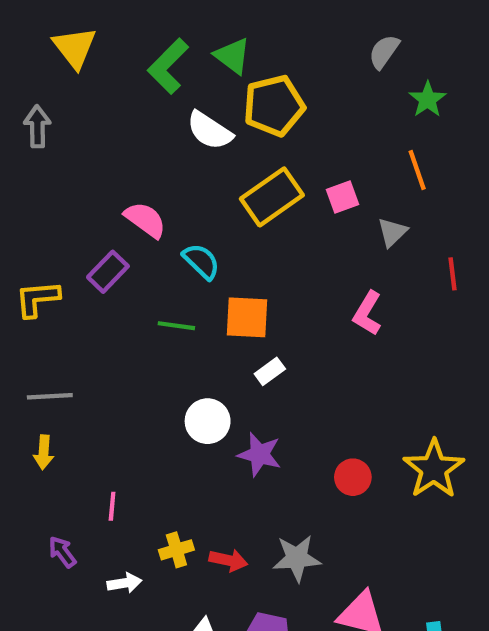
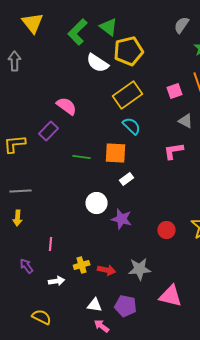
pink square: (342, 197) -> (175, 91), moved
gray triangle: (392, 232) -> (186, 121), moved, turned -49
cyan semicircle: (201, 261) -> (132, 126), moved
pink L-shape: (367, 313) -> (174, 151), turned 50

